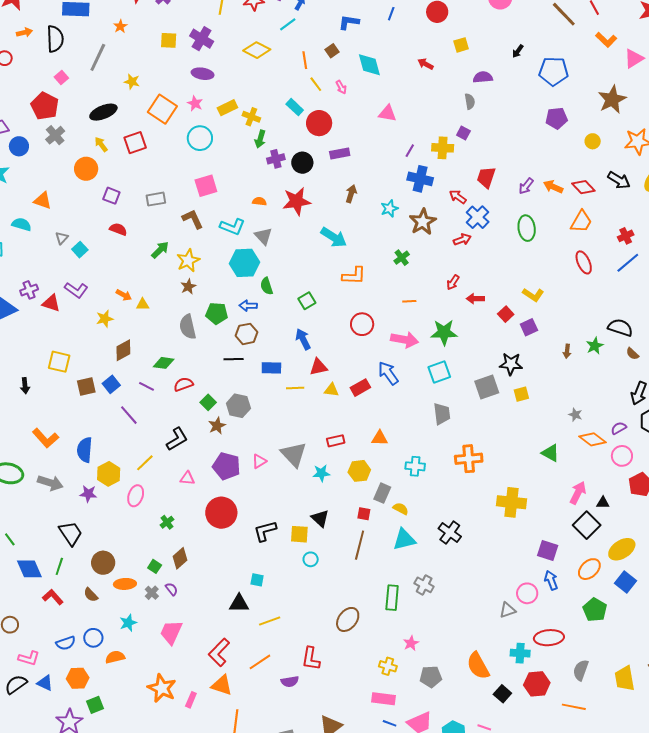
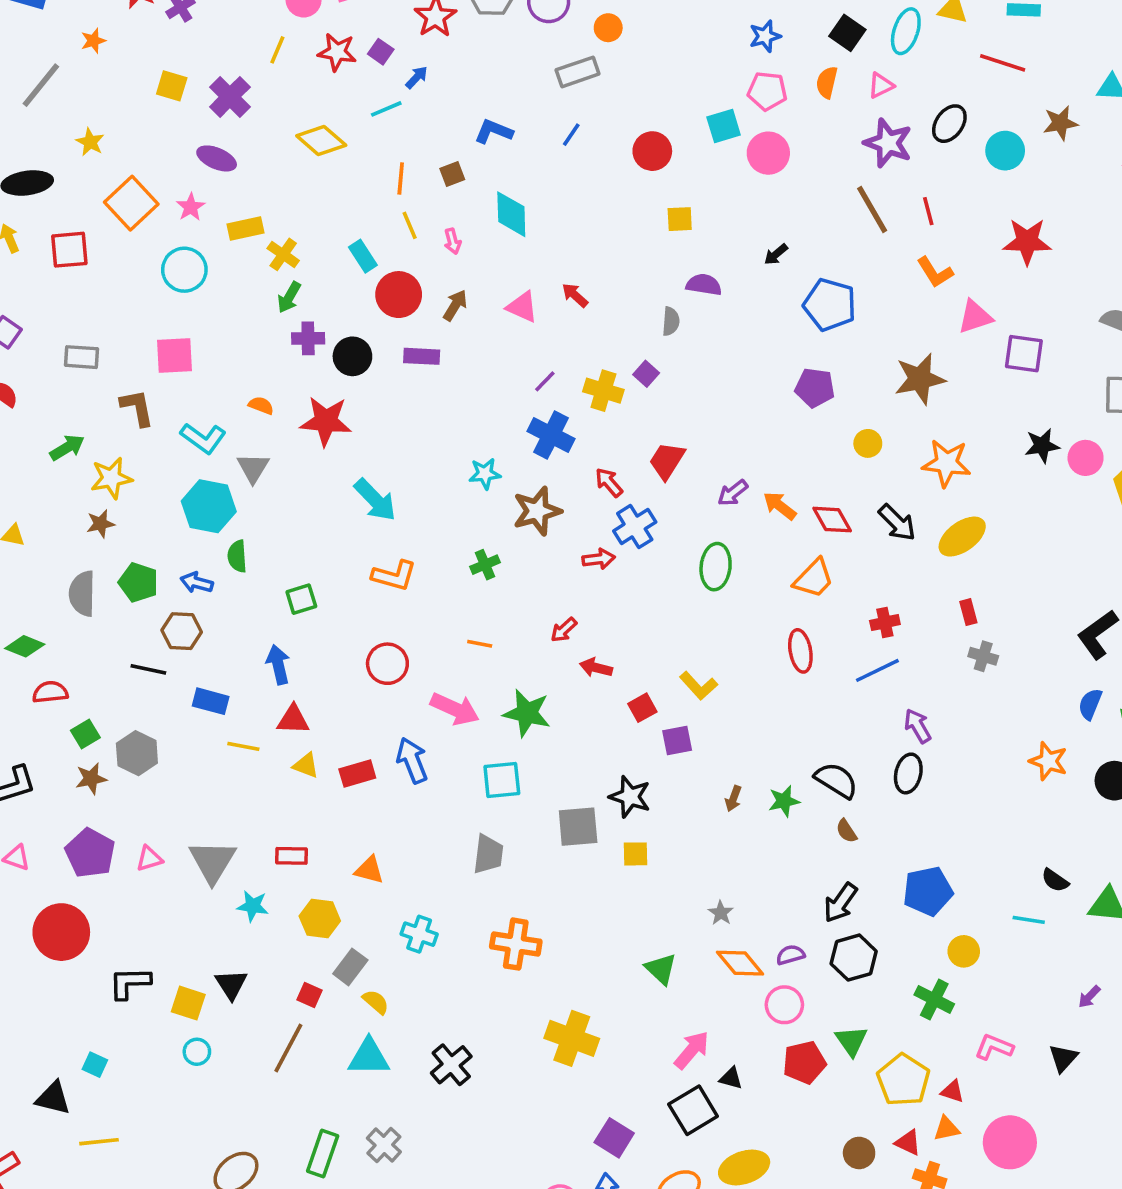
red arrow: (426, 64) -> (575, 295), moved
brown arrow: (351, 194) -> (455, 305), moved

